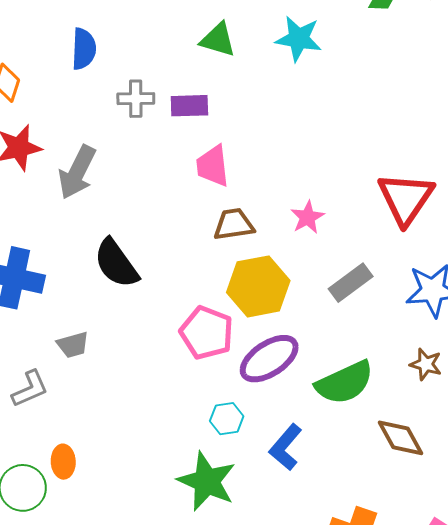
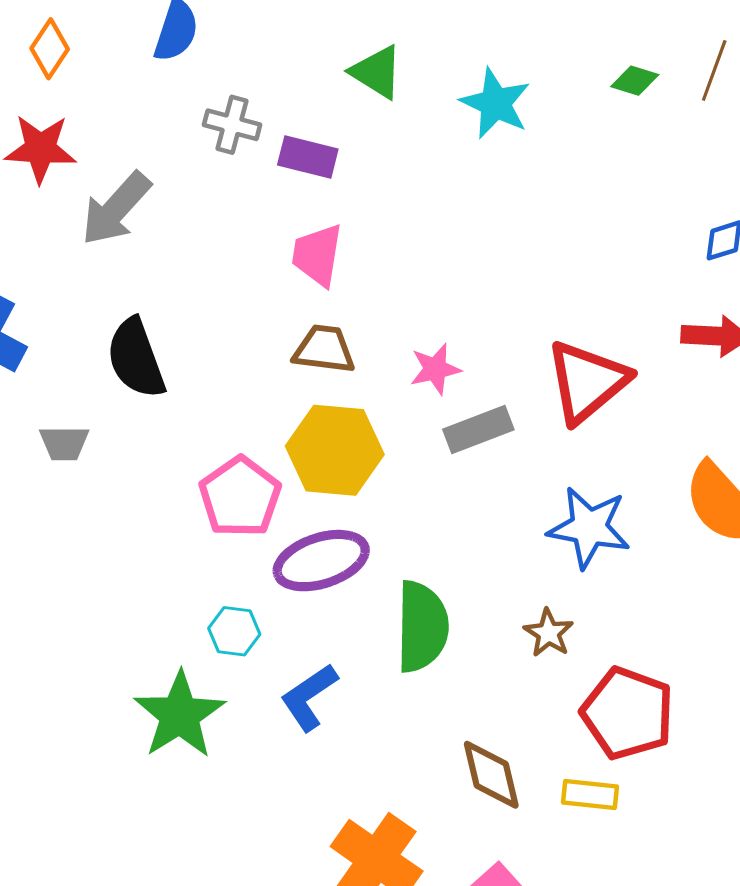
gray rectangle: (351, 283) -> (478, 430), moved
gray trapezoid: (73, 345) -> (64, 443), moved
green semicircle: (345, 383) -> (422, 627), turned -80
brown diamond: (400, 438) -> (491, 775), moved

